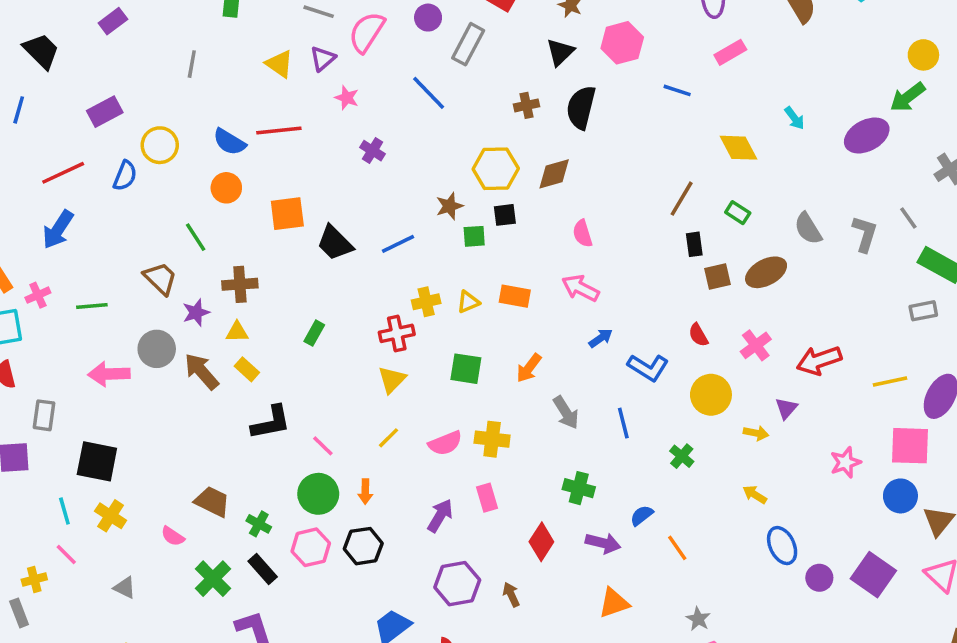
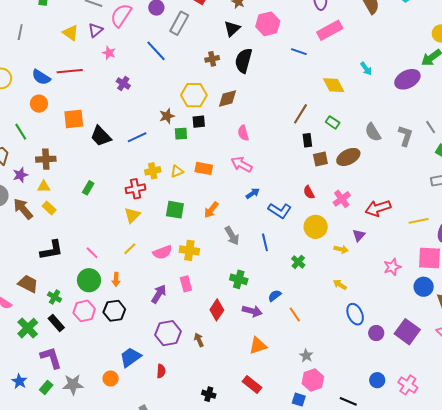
pink rectangle: (730, 52) -> (330, 30), size x1.4
black L-shape: (271, 422) -> (52, 250), moved

